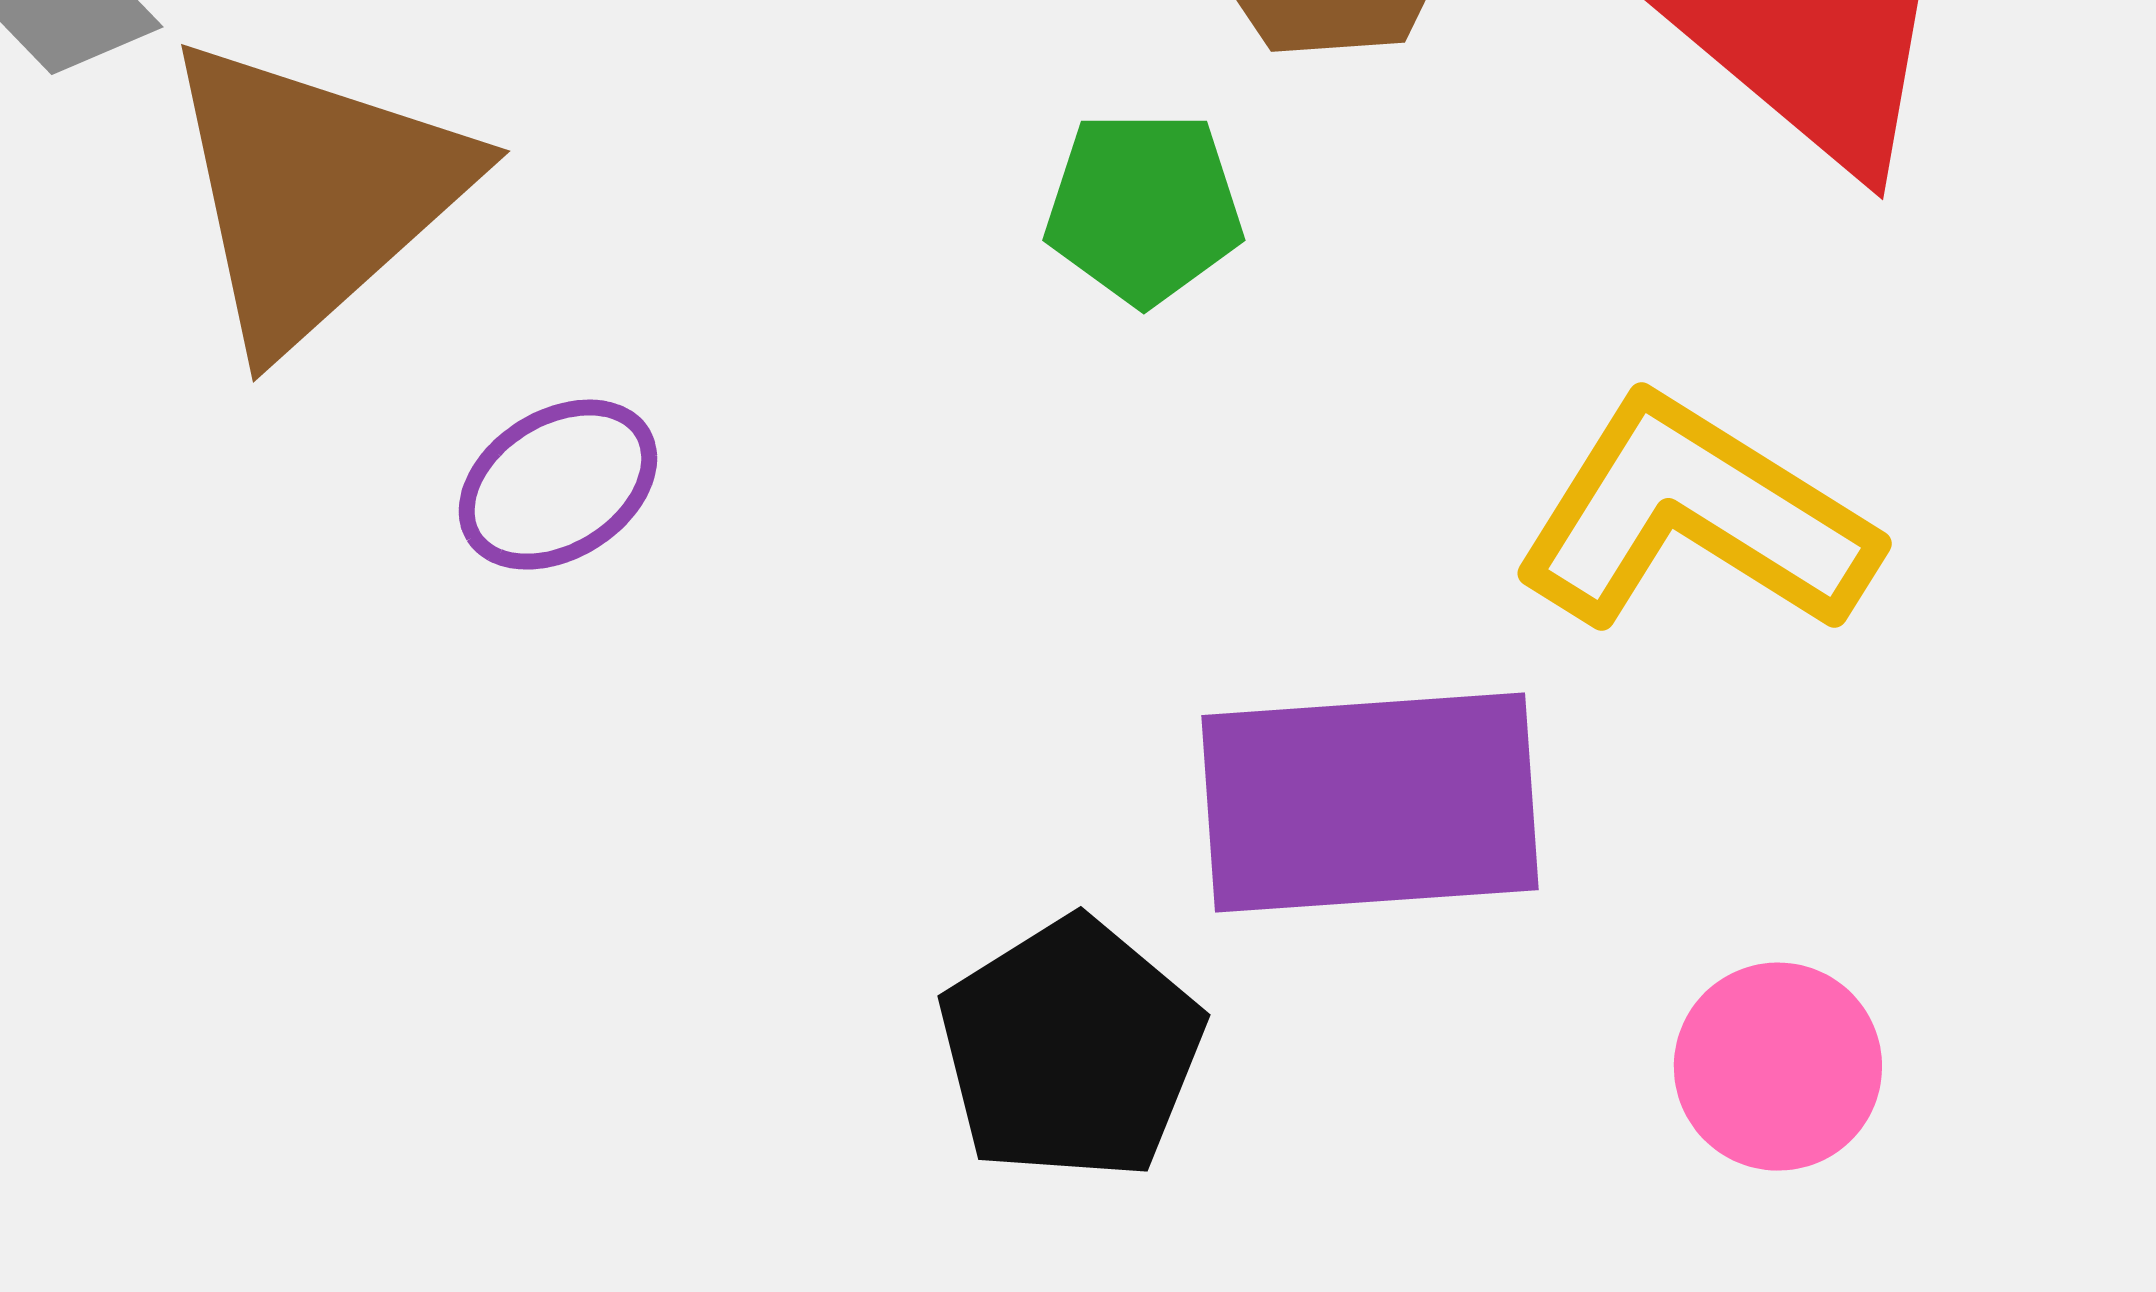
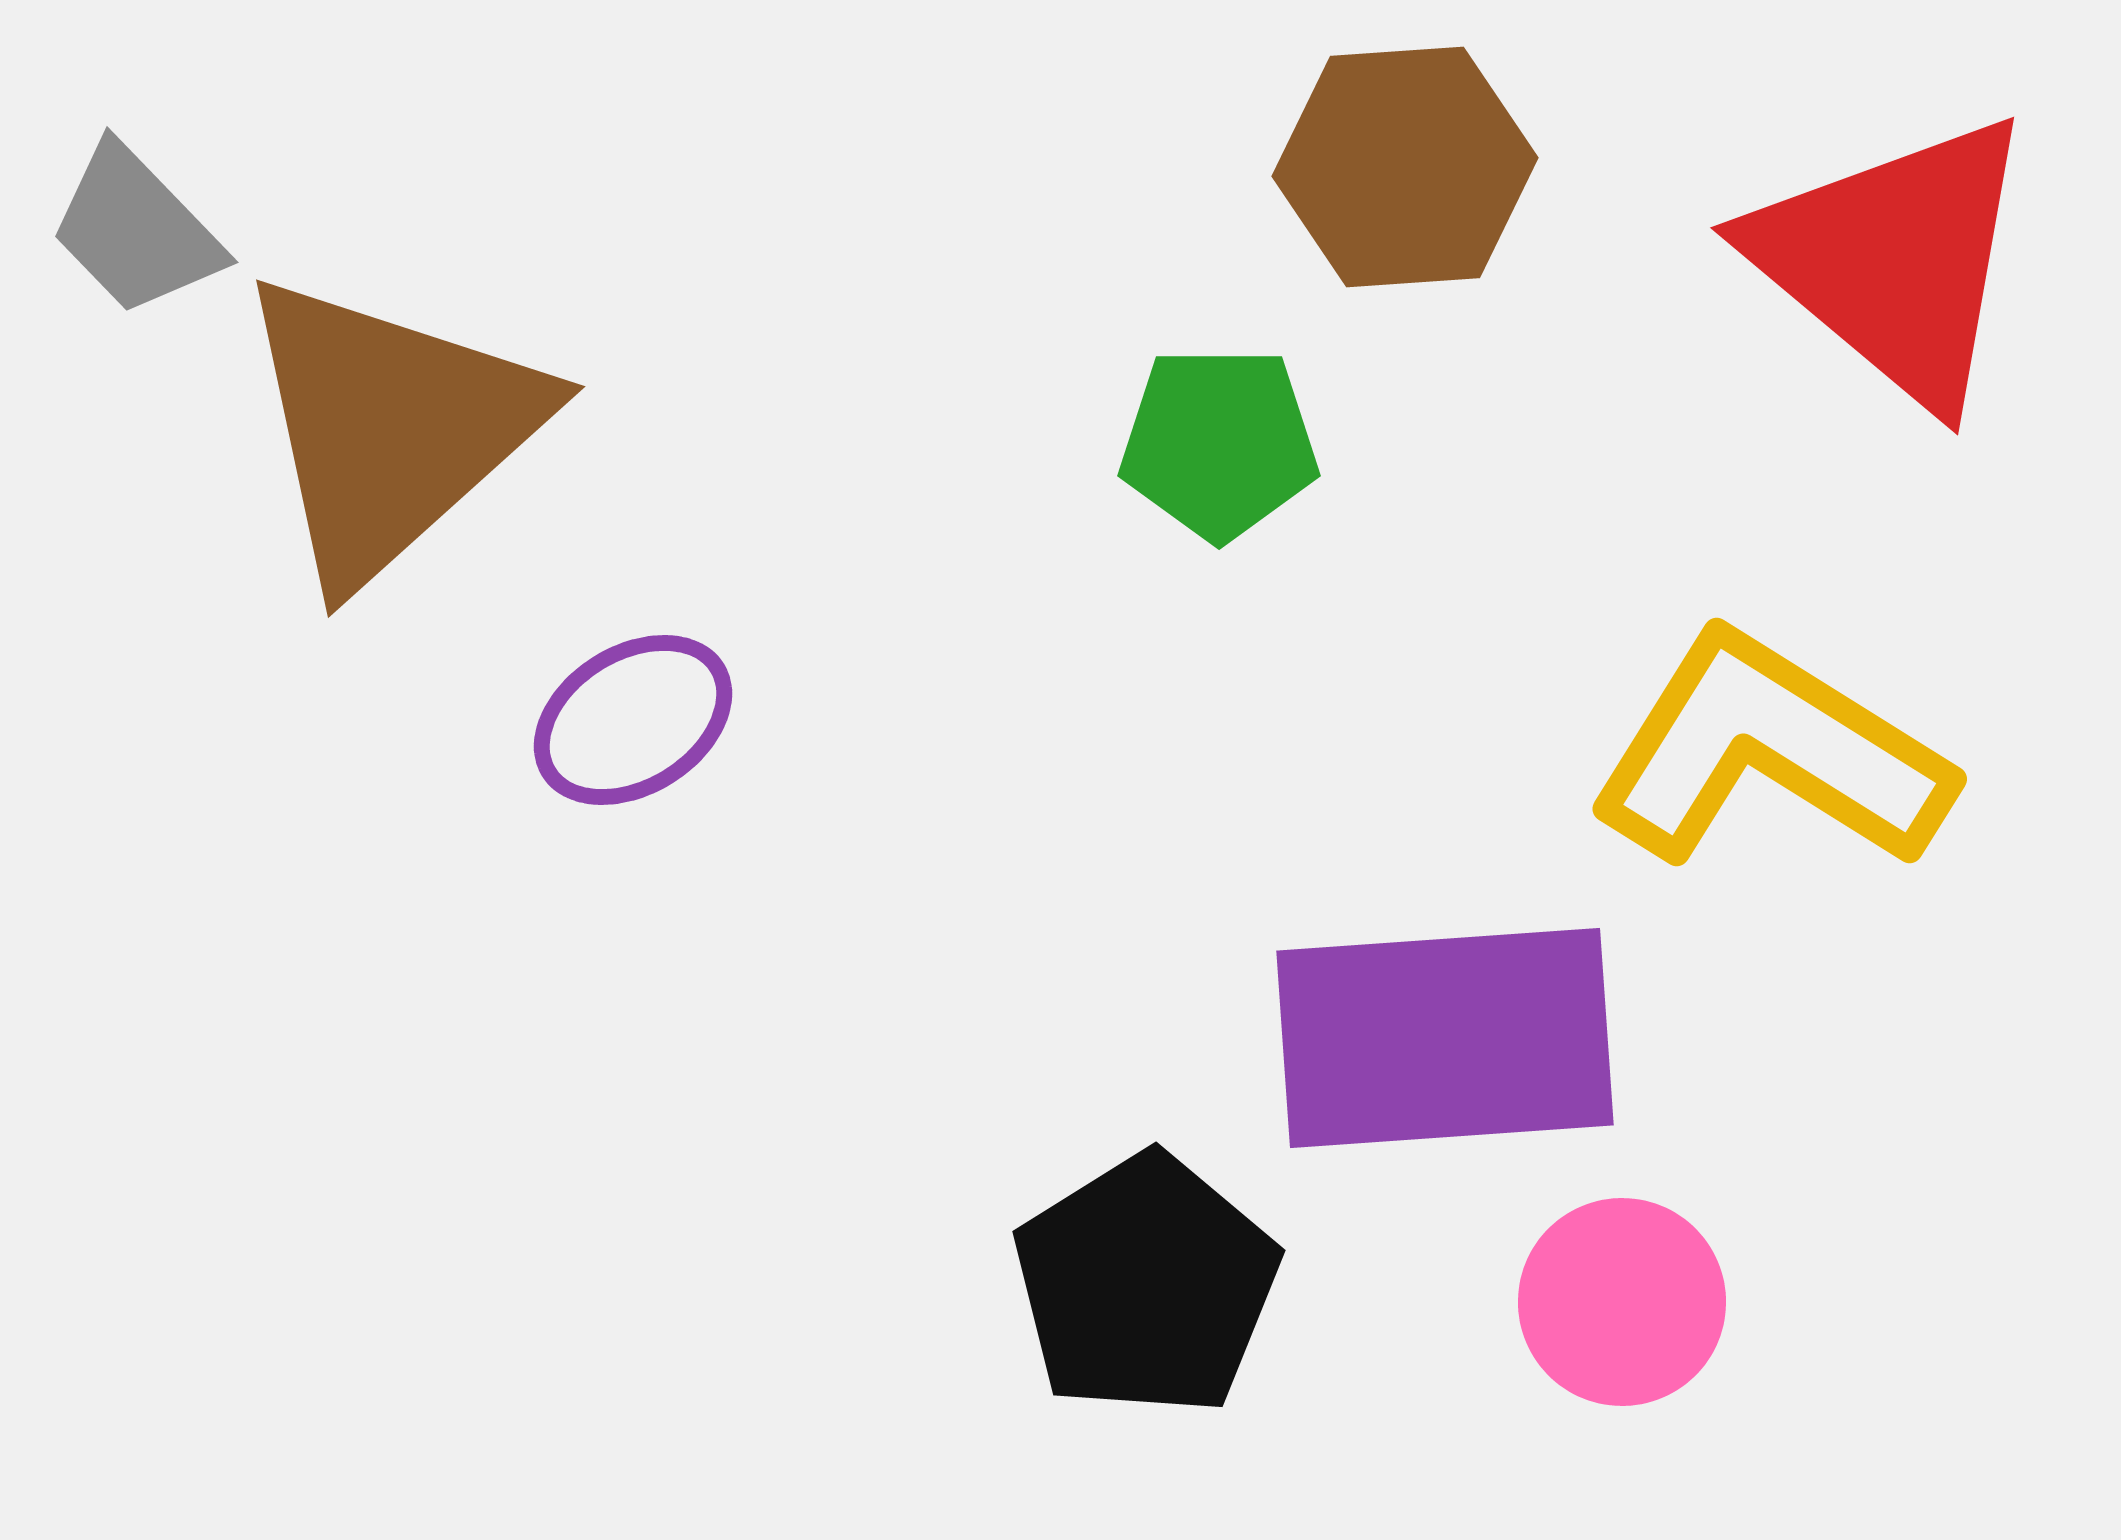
pink circle: (1778, 1067) -> (1622, 1302), moved

